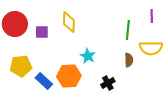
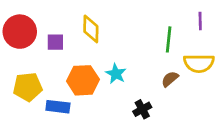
brown semicircle: (129, 60) -> (170, 79), turned -128
orange hexagon: (69, 76) -> (83, 80), moved
blue rectangle: (44, 81) -> (58, 107), turned -36

